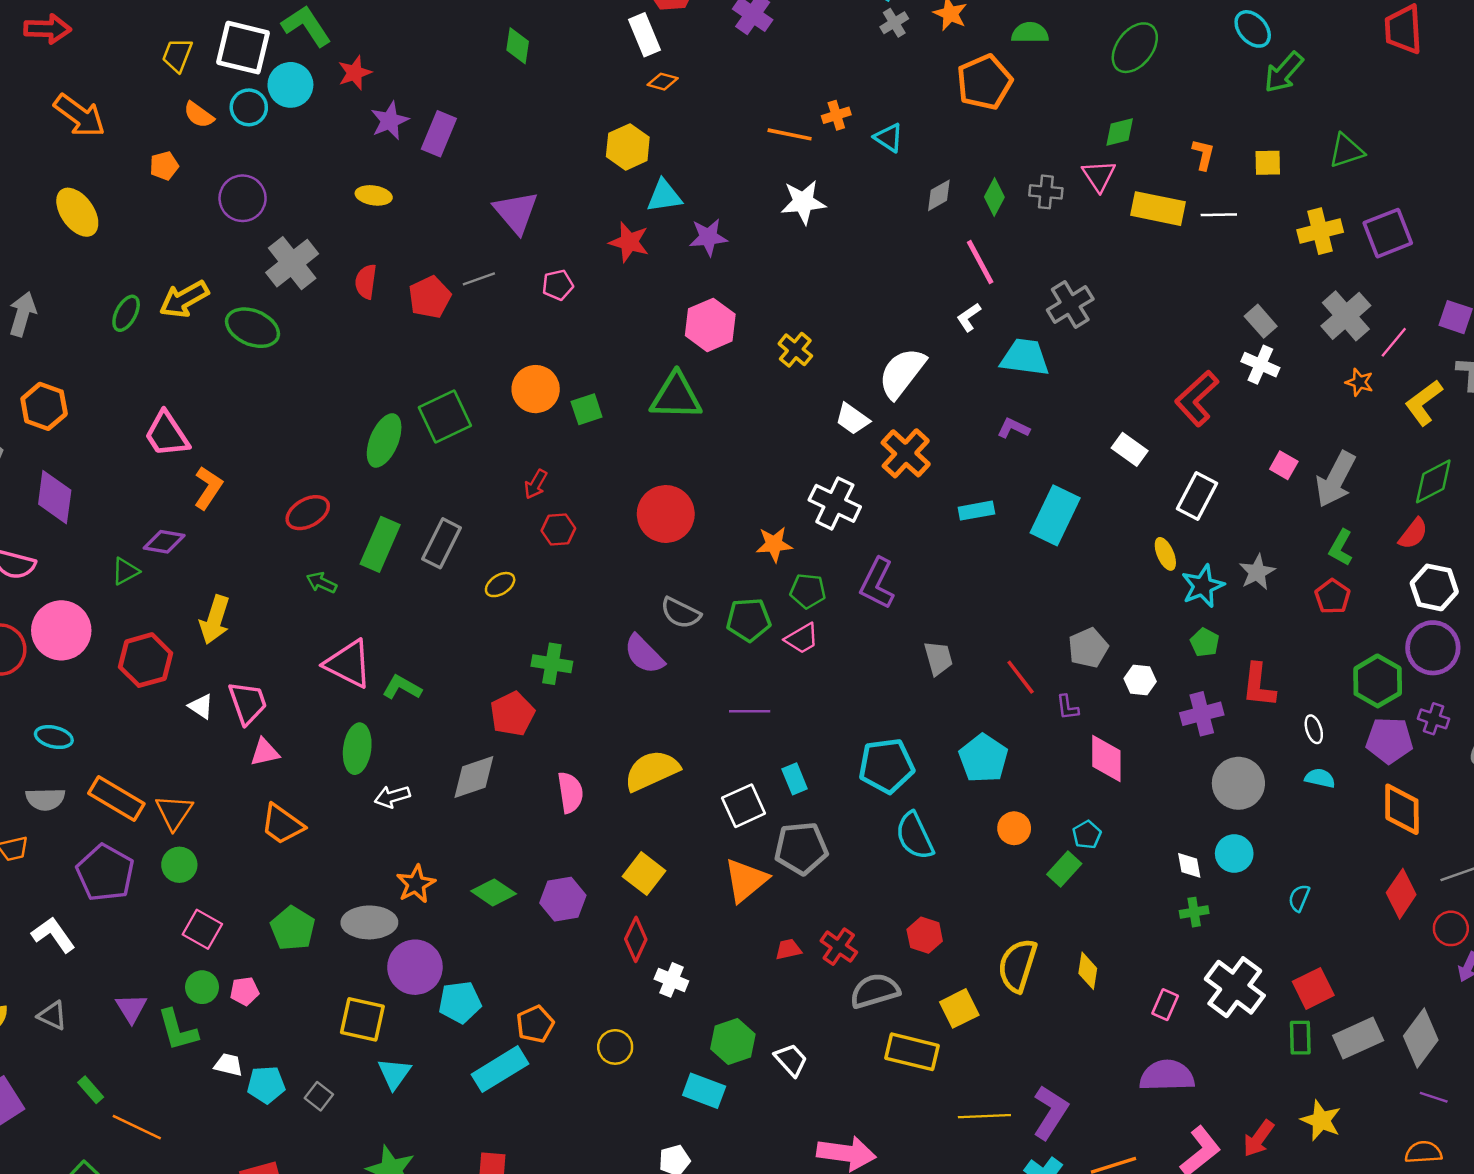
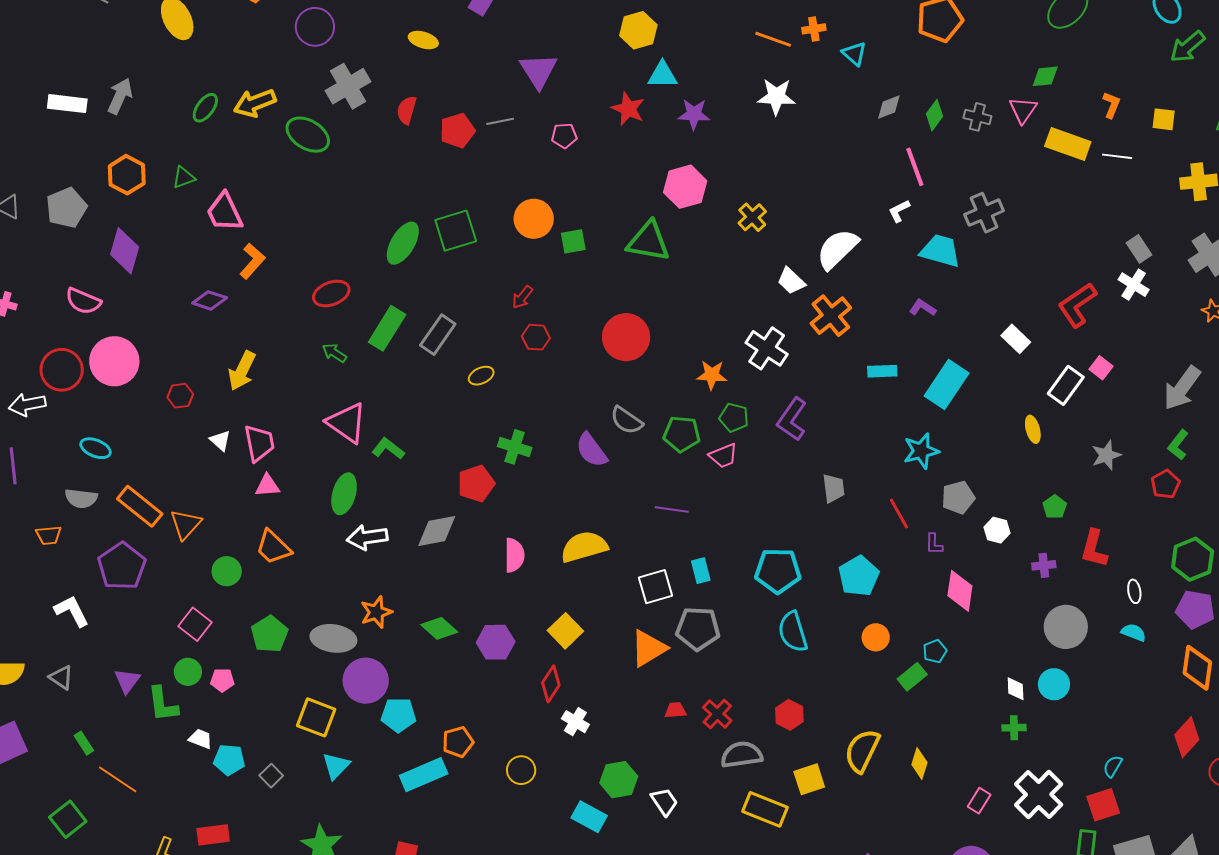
pink square: (1284, 465) -> (1101, 368), moved
green triangle: (125, 571) -> (184, 177), moved
cyan star: (1203, 586) -> (921, 451), moved
red hexagon: (146, 660) -> (180, 396), size x0.6
purple cross: (1202, 714) -> (1044, 565), size x0.7
white arrow: (392, 797) -> (367, 537), size x1.4
green circle: (179, 865) -> (227, 571), moved
cyan semicircle: (1299, 898) -> (1113, 766), moved

